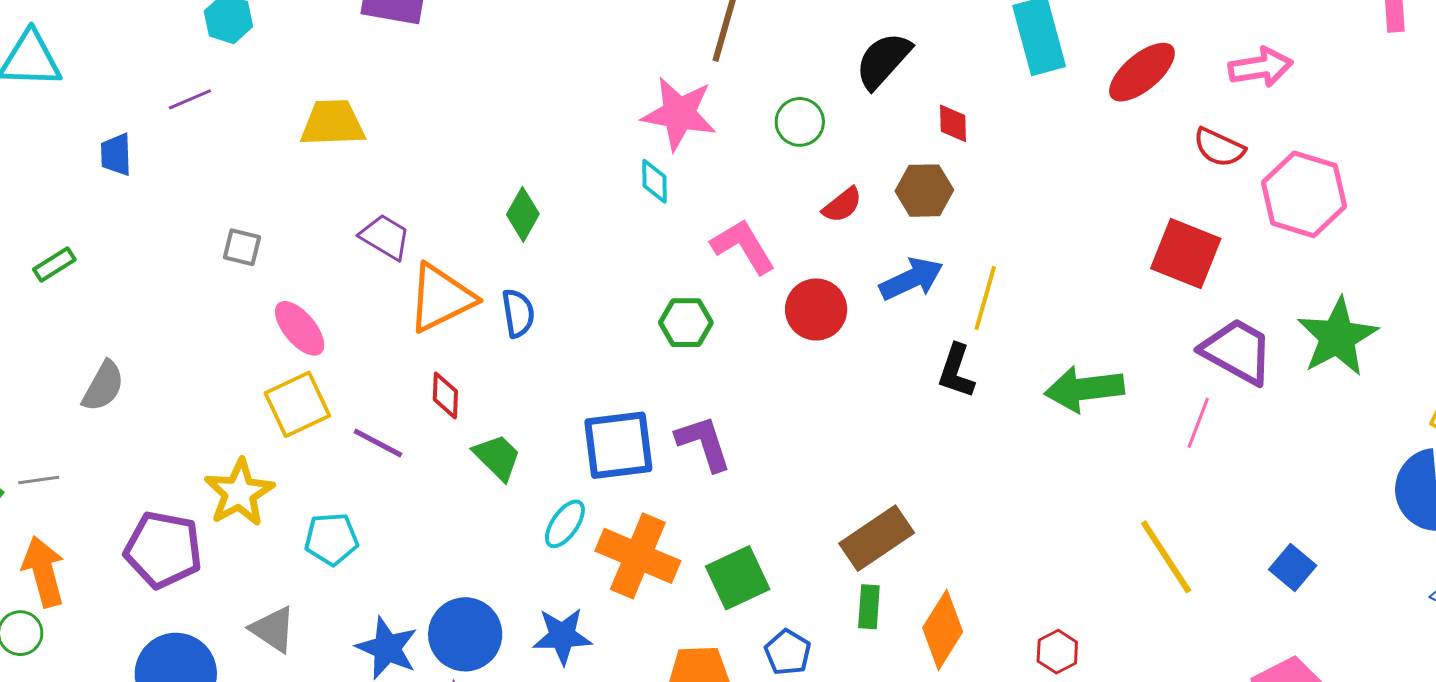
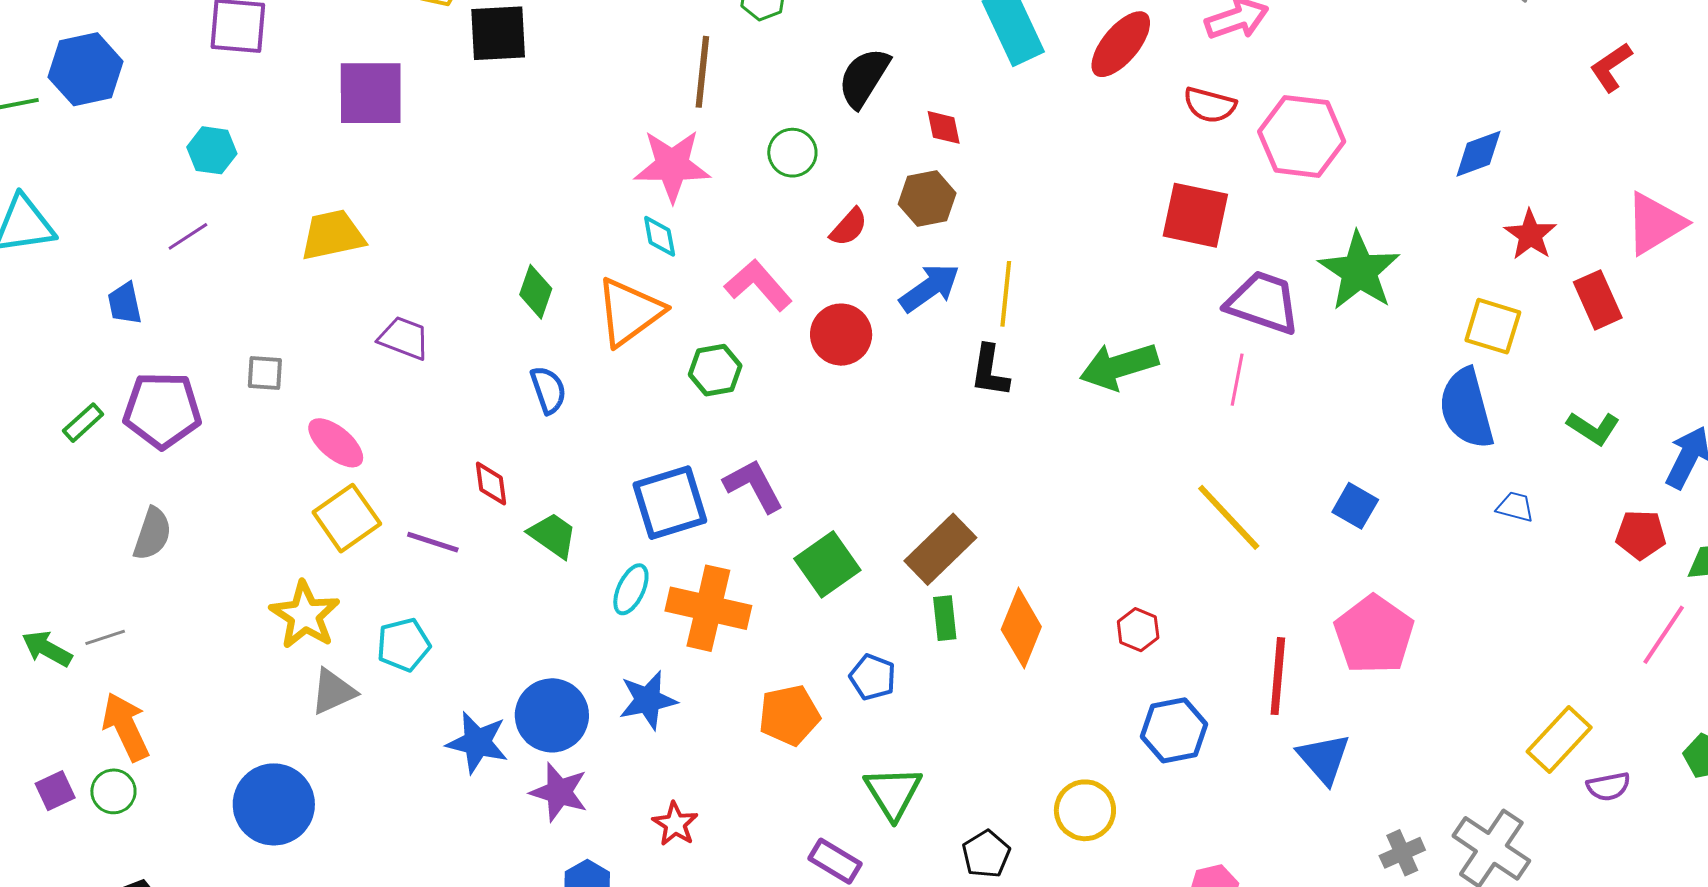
orange triangle: (441, 298) -> (629, 312), moved
purple pentagon: (163, 550) -> (162, 410), moved
green square: (738, 578) -> (827, 564), moved
gray triangle: (273, 629) -> (333, 692), moved, turned -48

